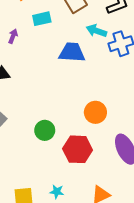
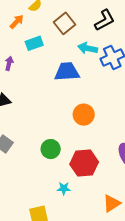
orange circle: (95, 112) -> (84, 115), moved
cyan star: (57, 192) -> (64, 188), moved

